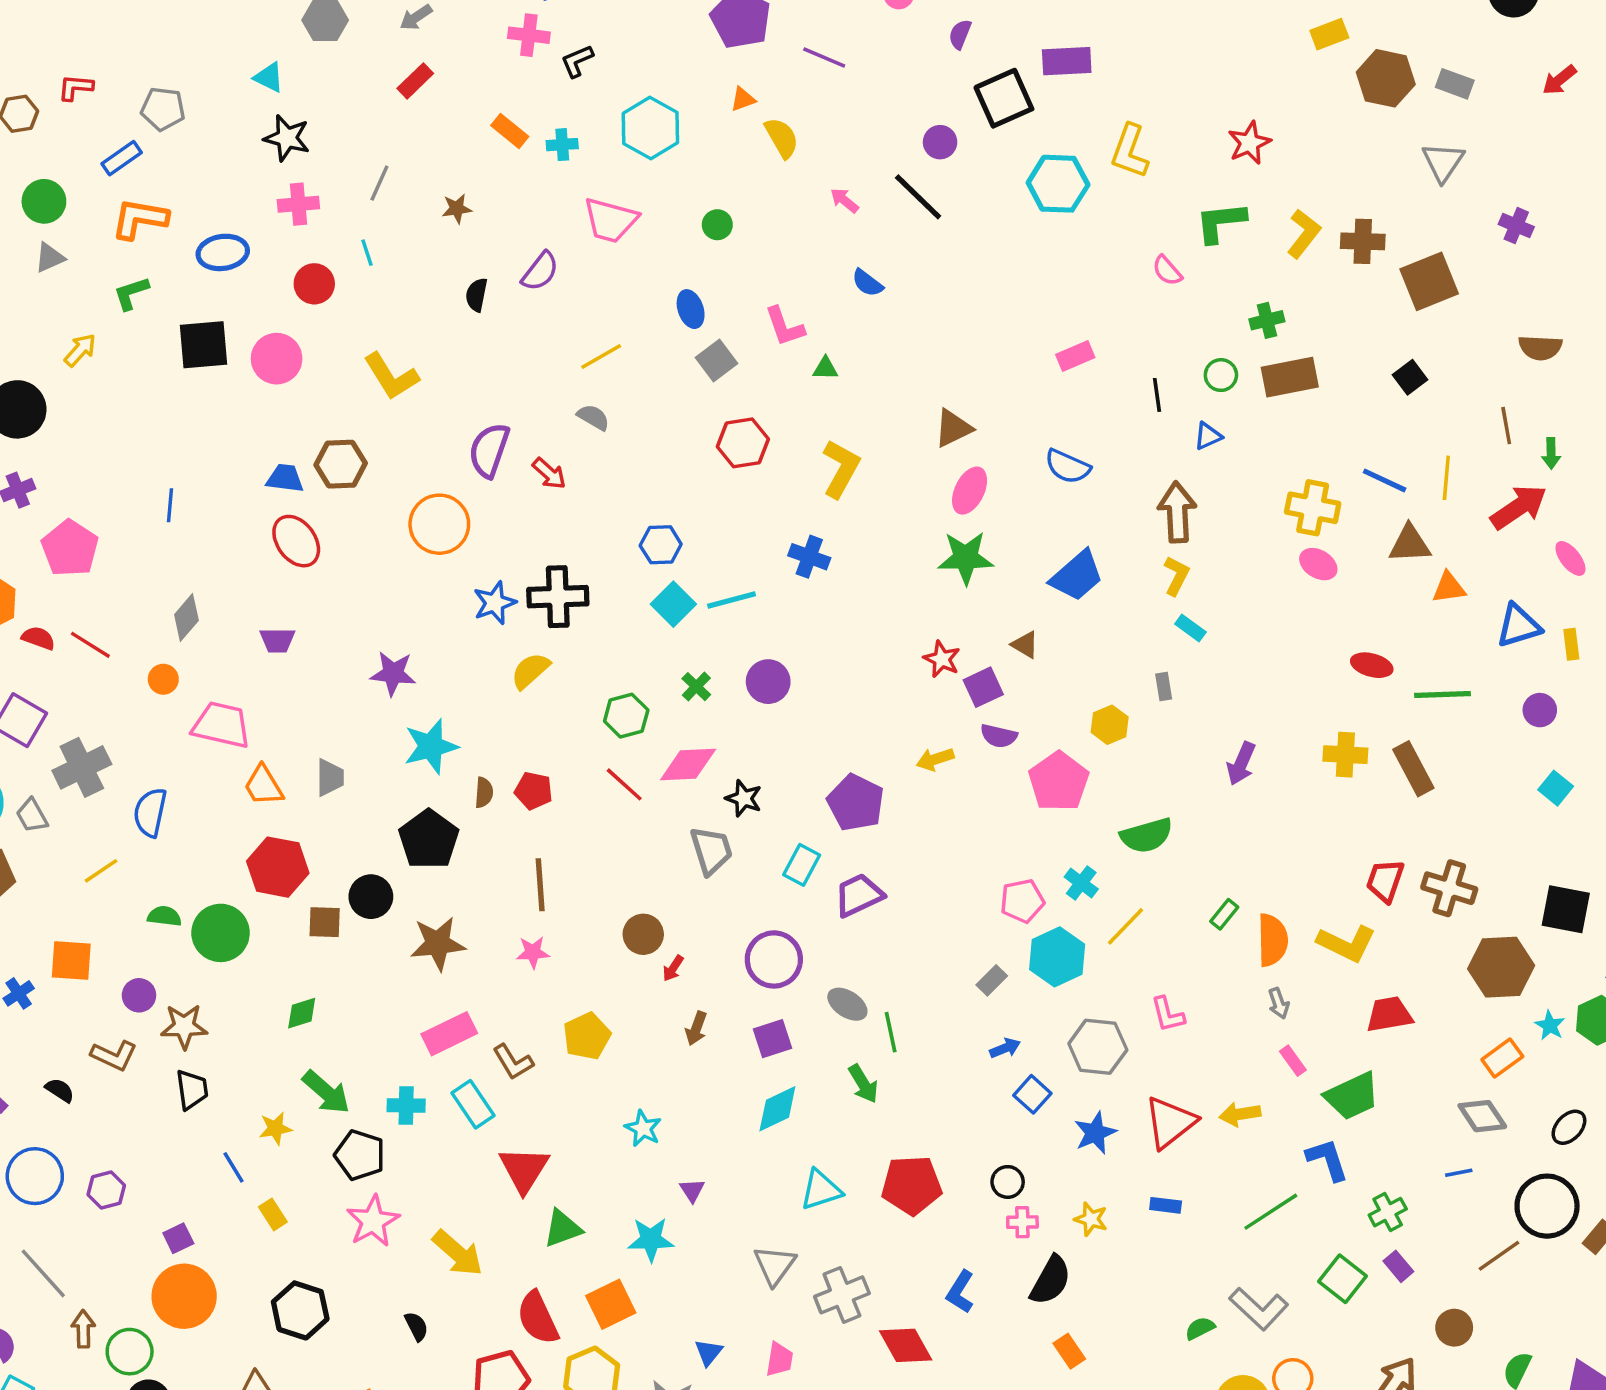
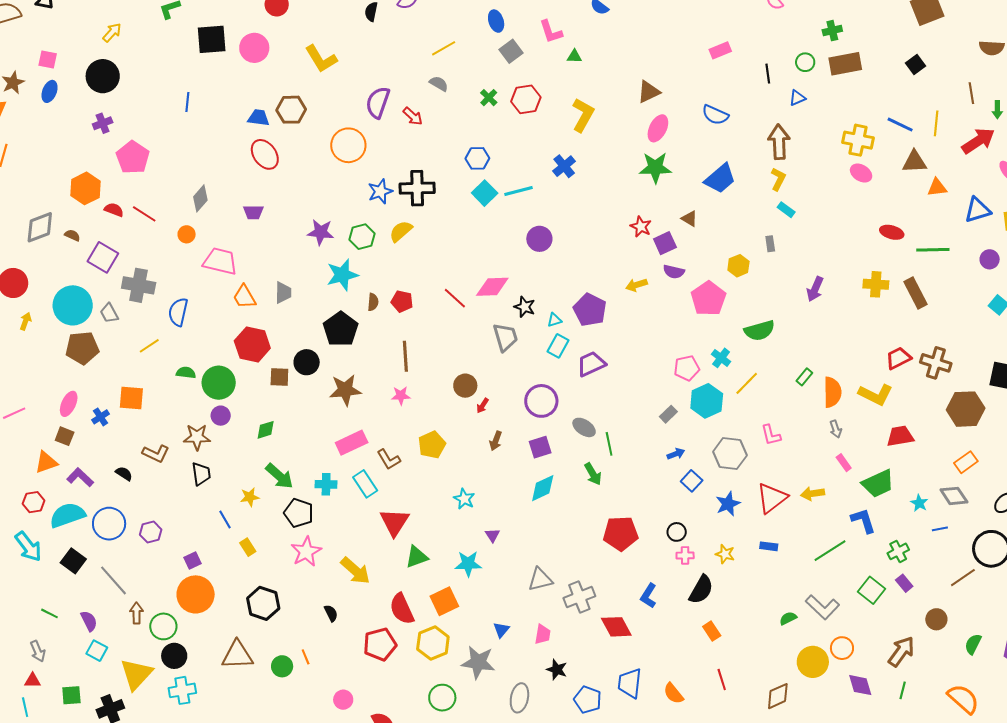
yellow arrow: (80, 350) -> (112, 32), moved
blue line: (170, 505) -> (187, 102), moved
blue cross: (809, 557) -> (564, 166), turned 30
green cross: (696, 687) -> (489, 98), moved
green hexagon: (626, 716) -> (362, 237), moved
gray cross: (82, 767) -> (139, 285), turned 36
red trapezoid: (1385, 881) -> (898, 358), turned 44
purple circle: (139, 995) -> (221, 416), moved
cyan star: (1550, 1025) -> (919, 503), moved
cyan triangle: (821, 1190) -> (554, 320), moved, size x0.6
gray triangle: (775, 1265) -> (540, 579), turned 40

